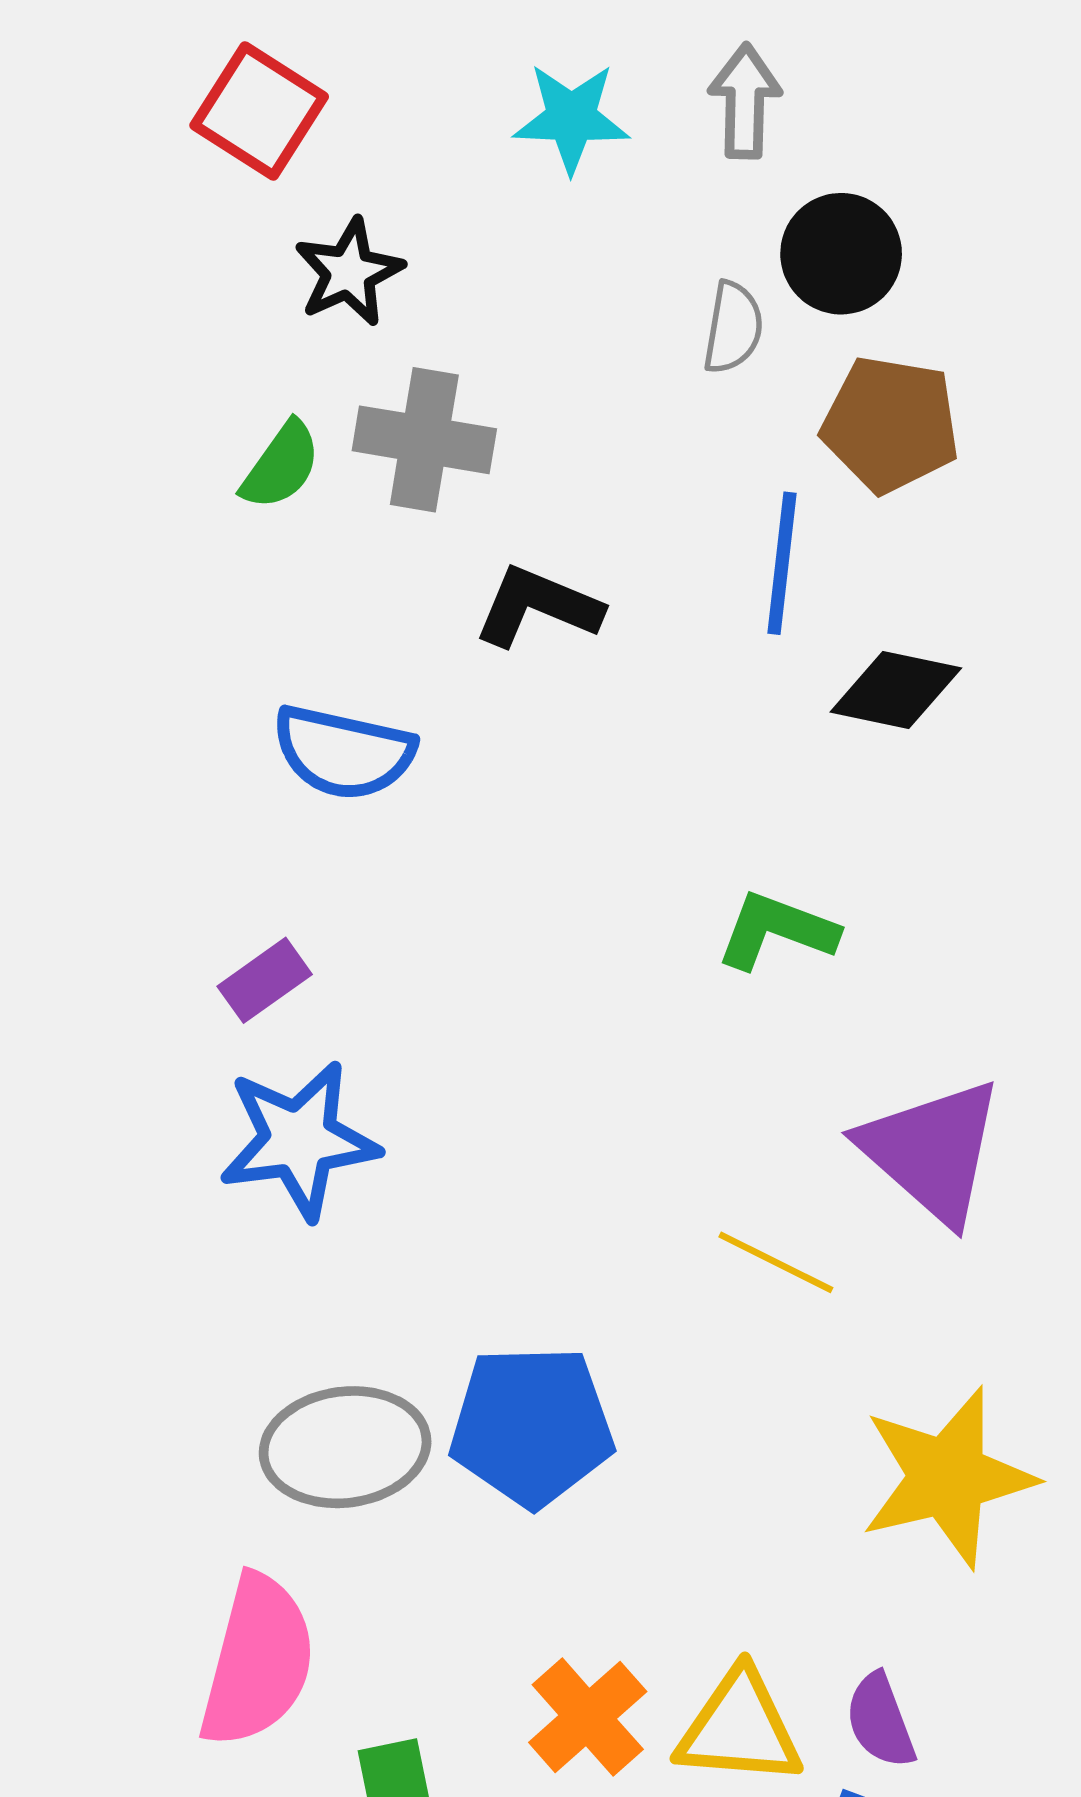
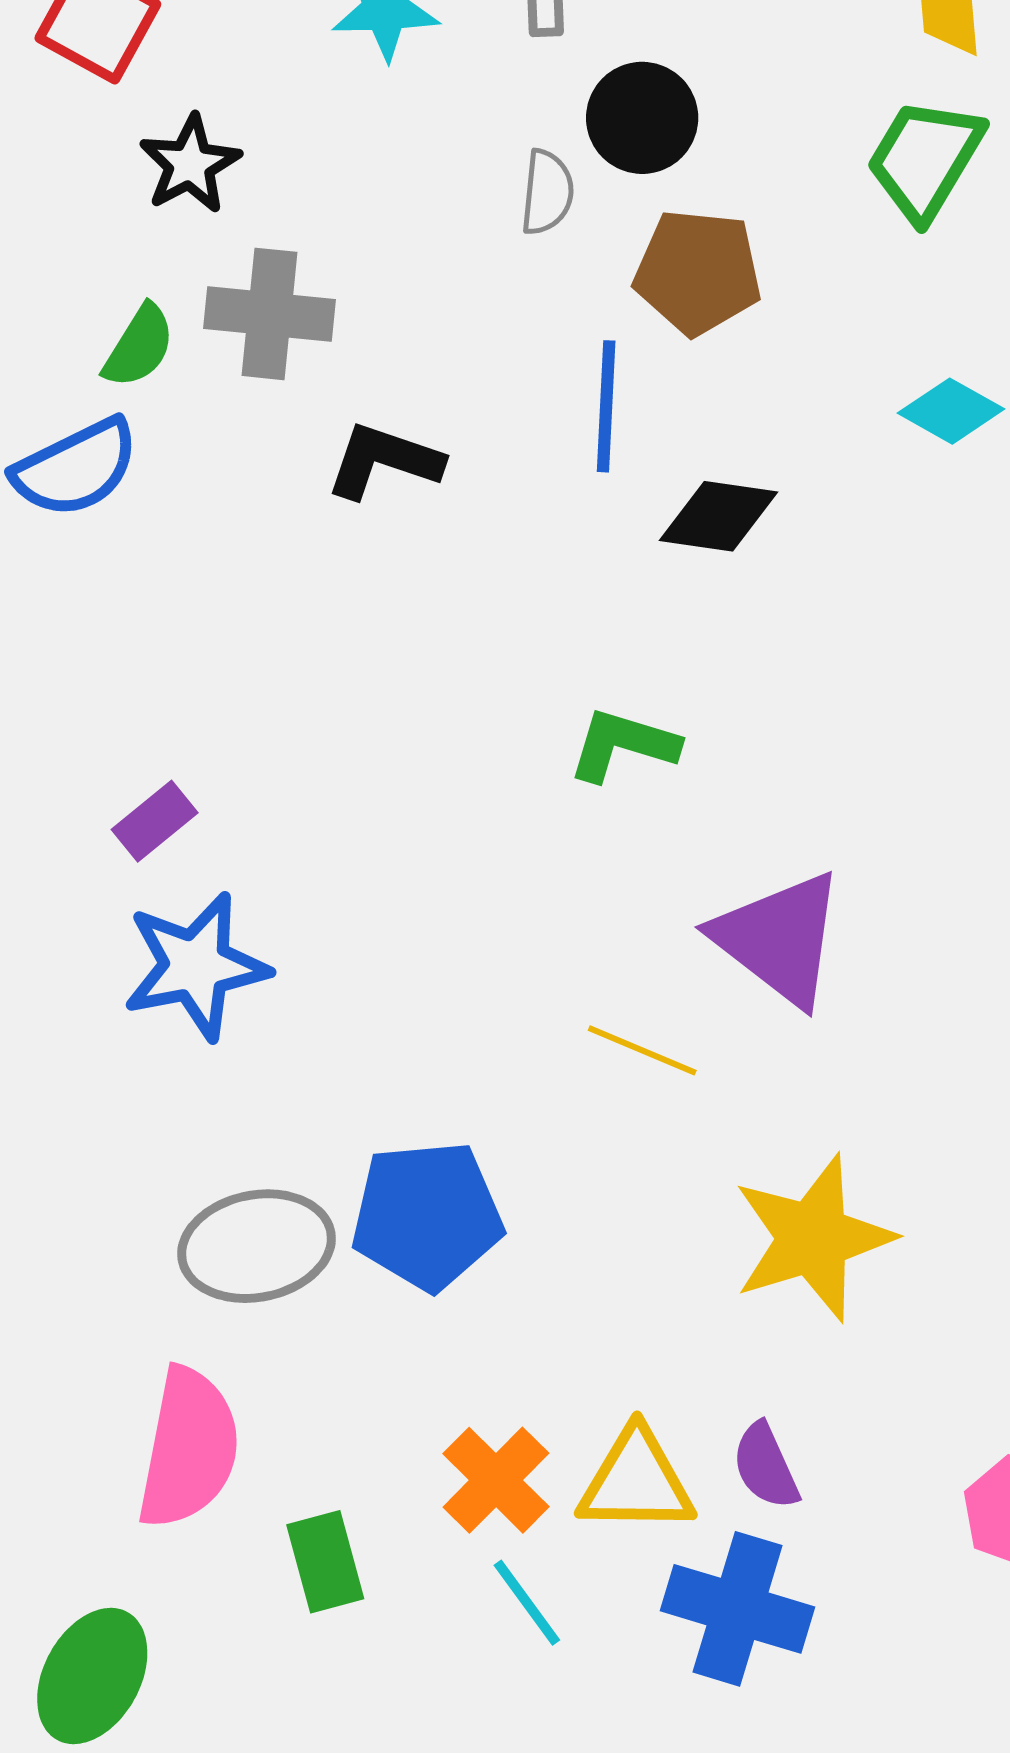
blue semicircle: (344, 752) -> (76, 468), moved, turned -35

